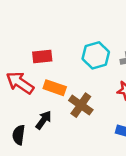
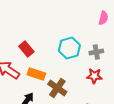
red rectangle: (42, 57) -> (26, 49), turned 56

